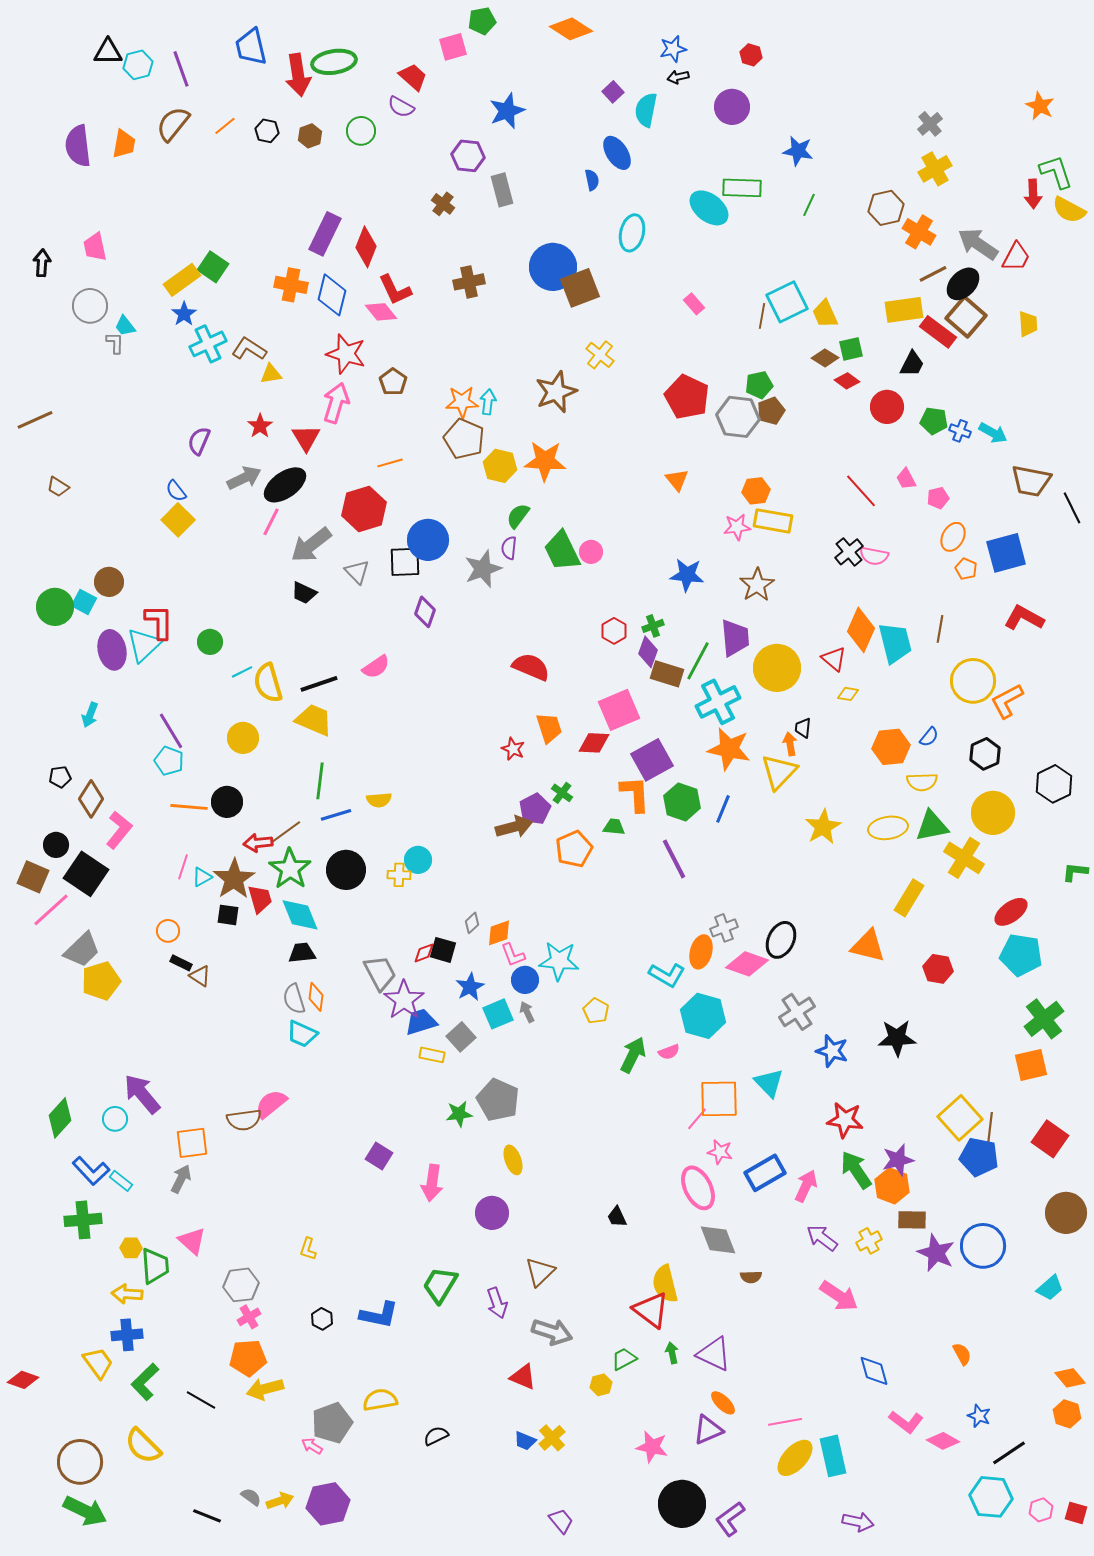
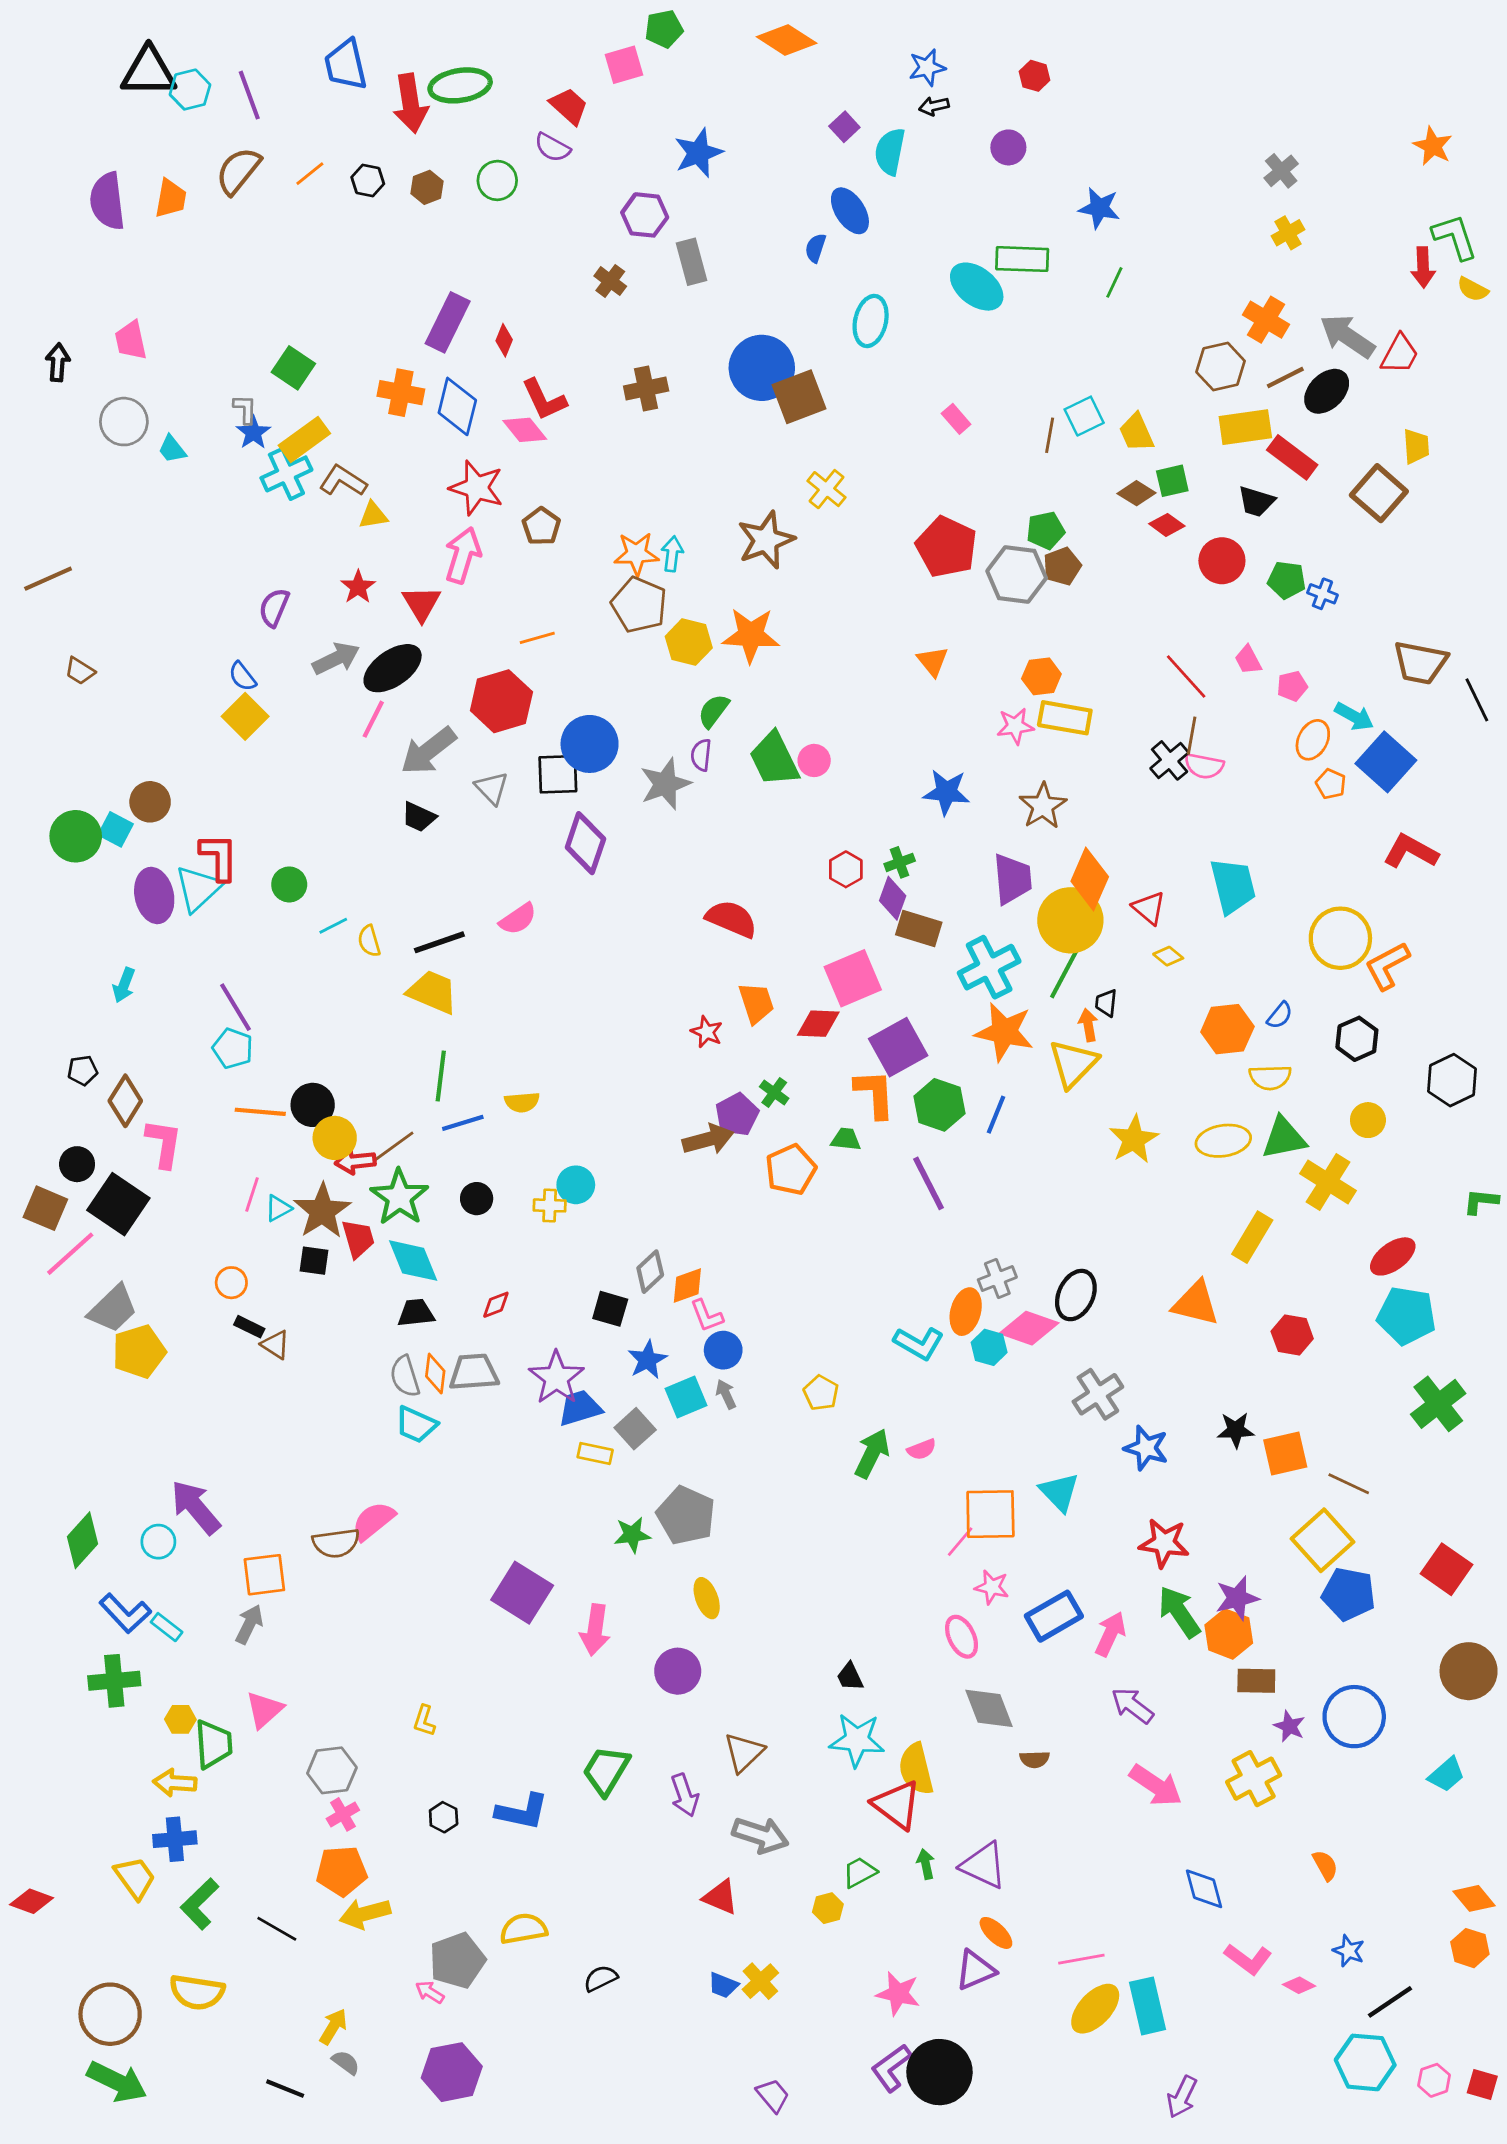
black triangle: (108, 52) -> (149, 72), size x1.4
purple circle: (732, 107) -> (1008, 147), size x0.7
yellow cross: (935, 169) -> (1288, 233), size x0.7
blue semicircle: (592, 180) -> (815, 248), turned -150
brown hexagon: (886, 208) -> (1221, 366), moved
yellow semicircle: (1069, 210) -> (1473, 289), size x0.7
red diamond: (366, 247) -> (504, 340), size x0.6
yellow rectangle: (182, 280) -> (304, 439), moved
cyan square: (787, 302) -> (1084, 416), size x0.7
brown square: (966, 317) -> (1379, 493), moved
gray L-shape: (115, 343) -> (245, 409), moved
black trapezoid: (912, 364) -> (1256, 501), turned 80
cyan arrow: (993, 433) -> (1354, 716), moved
blue square: (1006, 553) -> (1386, 762), turned -33
purple diamond: (425, 612) -> (585, 843), size x1.4
brown line: (940, 629) -> (1192, 736), moved
orange diamond: (861, 630) -> (1090, 879), moved
green line: (698, 661) -> (1065, 973), moved
yellow semicircle: (268, 683) -> (369, 941), size x0.6
yellow diamond: (848, 694) -> (1168, 956), turned 30
yellow circle: (243, 738) -> (335, 1138), moved
yellow circle: (993, 813) -> (1368, 1120), size x0.6
pink L-shape: (119, 830) -> (164, 1143), turned -30
black circle: (346, 870) -> (477, 1199), size x0.6
gray diamond: (472, 923) -> (650, 1272), size x1.4
red diamond: (424, 953) -> (496, 1305), moved
cyan star: (559, 961) -> (857, 1740), moved
gray trapezoid: (380, 973) -> (474, 1372), moved, turned -66
cyan hexagon: (703, 1016) -> (989, 1347), moved, size x0.6
black star: (897, 1038) -> (1236, 1430), size x0.7
orange square: (1031, 1065) -> (1285, 1453), moved
brown line: (990, 1128) -> (1349, 1484), moved, turned -72
purple square: (379, 1156) -> (522, 1593), size x1.6
pink ellipse: (698, 1188) -> (962, 1637), size x0.7
pink triangle: (192, 1241) -> (264, 1710), turned 36
yellow cross: (869, 1241) -> (1254, 1779), moved, size x1.5
purple star: (936, 1253) -> (1289, 1726), size x0.6
pink diamond: (943, 1441) -> (1299, 1985), size x0.7
yellow semicircle: (143, 1446) -> (197, 1992), turned -36
yellow arrow: (280, 1501) -> (333, 2027), moved, turned -40
purple L-shape: (730, 1519) -> (891, 2068), moved
purple arrow: (858, 1522) -> (1182, 2097), turned 104

